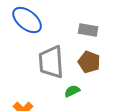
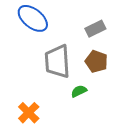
gray rectangle: (88, 30) -> (95, 29), turned -36

